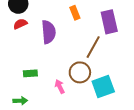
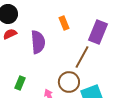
purple rectangle: (109, 22) -> (98, 32), turned 35
green rectangle: (30, 73) -> (20, 83), turned -64

